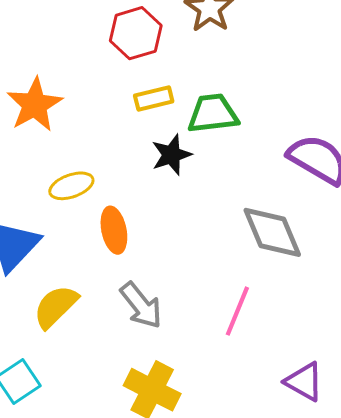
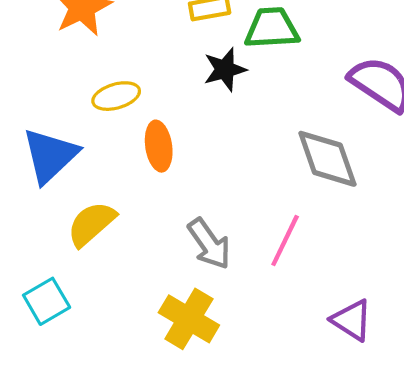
gray arrow: (141, 305) -> (209, 244), moved

